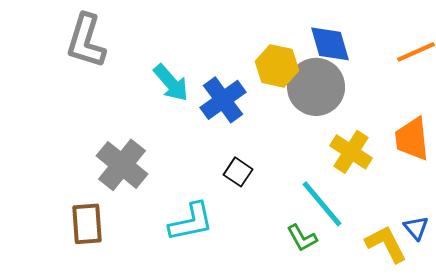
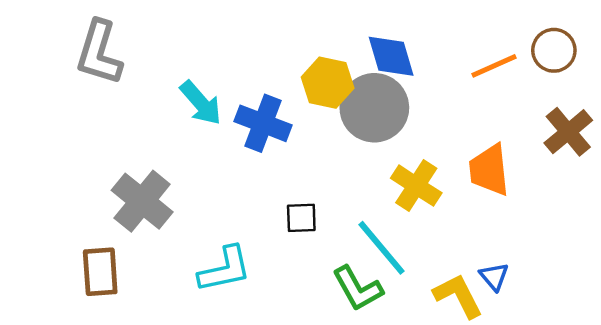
blue cross: (223, 100) -> (263, 123), turned -33
black square: (238, 172) -> (301, 218), moved, turned -36
green L-shape: (302, 238) -> (358, 289), size x1.4

